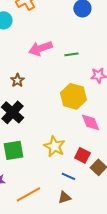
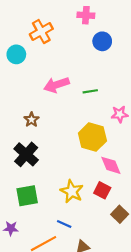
red square: (82, 155) -> (102, 190), moved
blue line: (68, 176) -> (64, 224), moved

